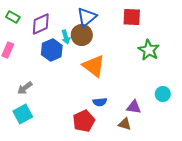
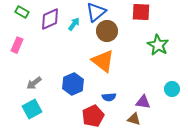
brown circle: (82, 35) -> (107, 31), moved
cyan arrow: (66, 37) -> (74, 24), moved, turned -128
blue hexagon: (52, 50) -> (73, 84), moved

